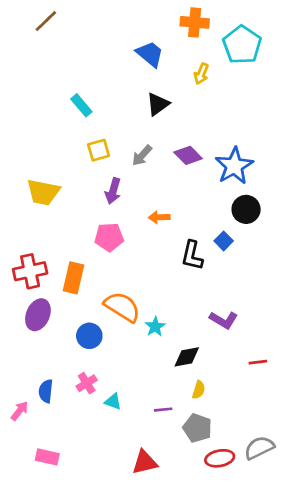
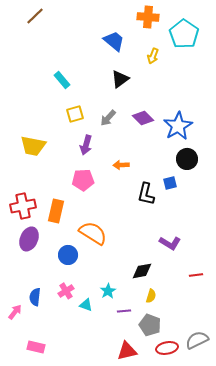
blue square: (224, 241) -> (170, 183), turned 32
cyan star: (155, 327) -> (108, 291), moved
red triangle: (145, 462) -> (127, 351), moved

